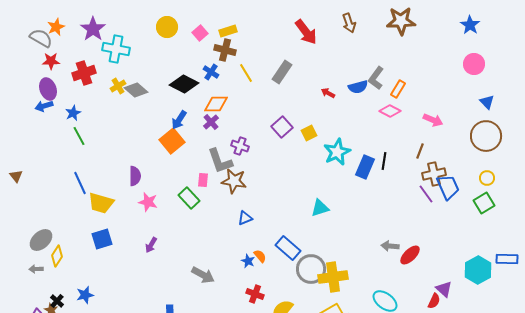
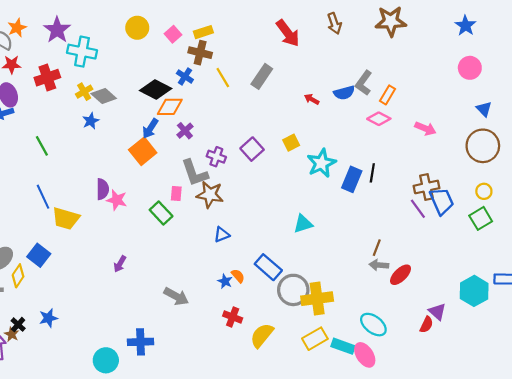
orange diamond: (216, 104) -> (170, 107), moved
blue star: (73, 113) -> (91, 121), moved
purple square: (282, 127) -> (252, 149), moved
brown line: (420, 151) -> (377, 248), moved
pink star: (148, 202) -> (117, 200), moved
blue square: (102, 239) -> (39, 255), moved, turned -35

